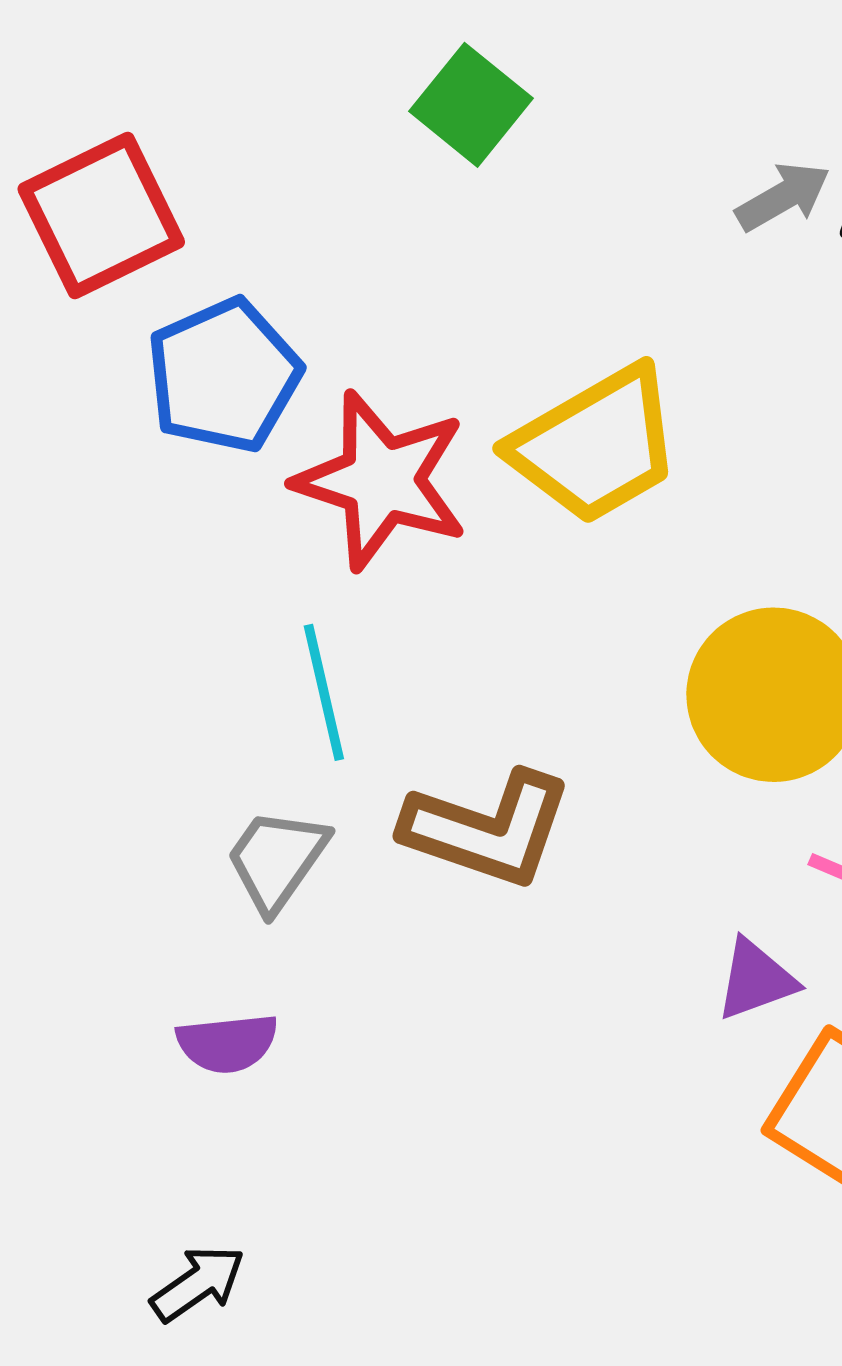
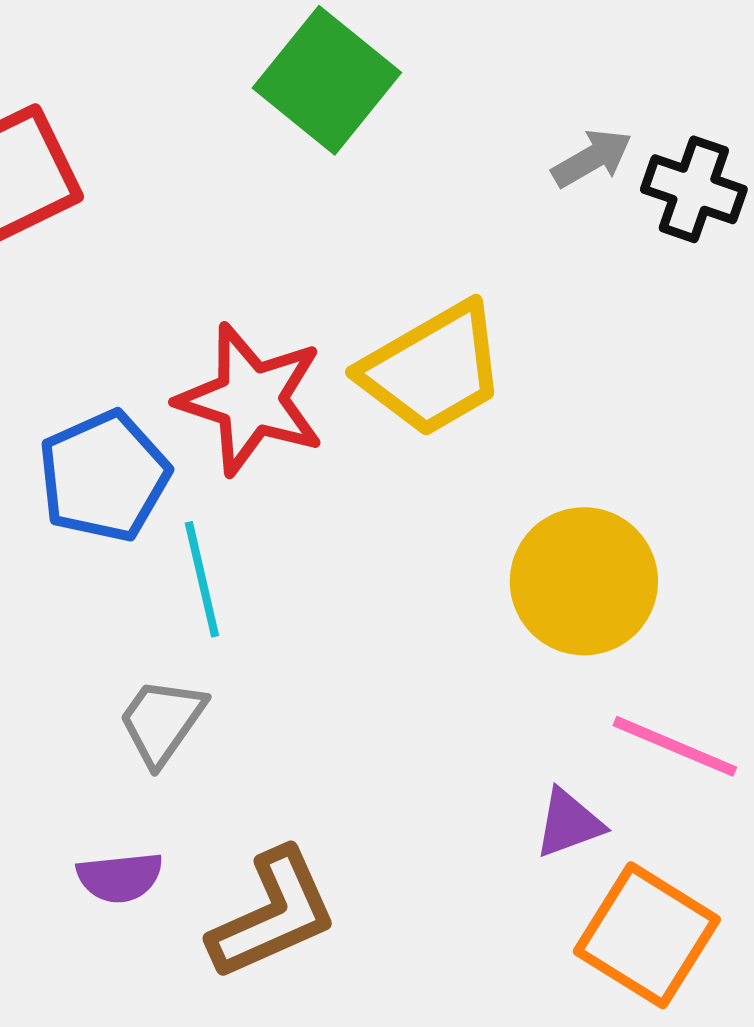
green square: (471, 105) -> (327, 80), size x1.4
blue pentagon: (224, 376) -> (104, 476), moved
brown L-shape: (487, 829) -> (273, 914), moved, turned -43

